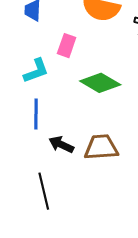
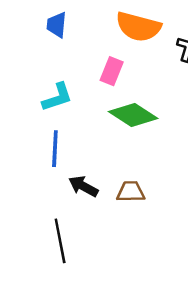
pink rectangle: (67, 46) -> (112, 71), moved
brown trapezoid: (101, 147) -> (131, 192), size x0.7

